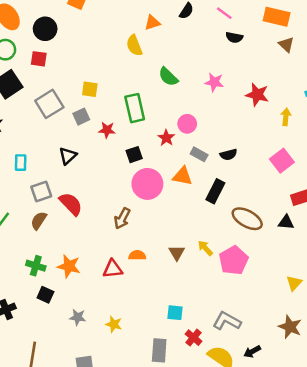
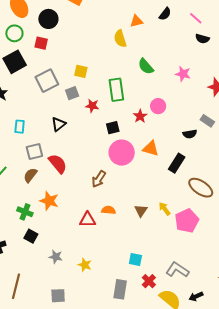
gray rectangle: (199, 154) -> (207, 121), moved
orange star: (69, 266) -> (49, 201), moved

